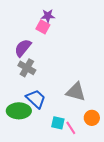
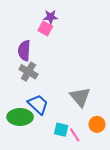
purple semicircle: (23, 48) -> (24, 51), turned -36
gray triangle: (76, 92) -> (80, 97), turned 35

